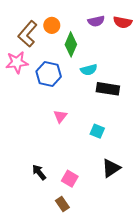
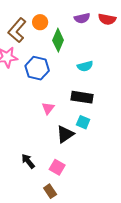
cyan semicircle: (89, 70) -> (85, 66), moved
black rectangle: (108, 89) -> (82, 97), moved
black triangle: (111, 168) -> (65, 134), moved

